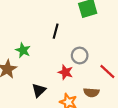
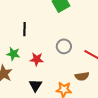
black line: (56, 31) -> (25, 29), moved
red star: (65, 72) -> (37, 59), moved

